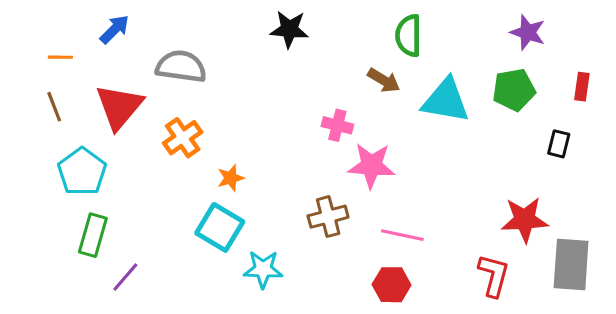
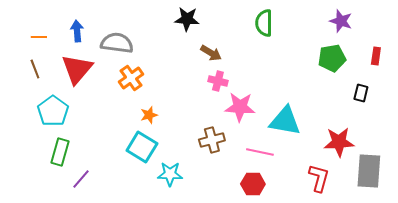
blue arrow: (115, 29) -> (77, 31), moved, turned -50
brown arrow: (384, 80) -> (211, 53), moved
cyan triangle: (446, 101) -> (285, 121), moved
orange cross: (183, 138) -> (131, 78), moved

